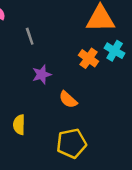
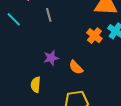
purple star: (42, 75) -> (51, 58), moved

